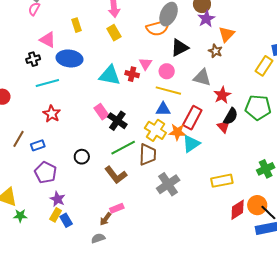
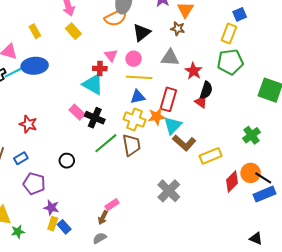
cyan triangle: (110, 75) -> (93, 84), moved, turned 30
cyan line: (47, 83) -> (16, 71), moved
green pentagon: (258, 107) -> (230, 62), moved
brown L-shape: (116, 175) -> (184, 143), moved
gray cross: (168, 184) -> (169, 191), moved

